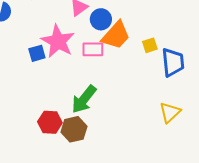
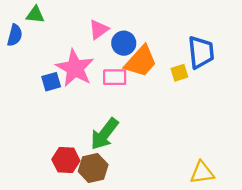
blue trapezoid: (173, 62) -> (201, 52), moved
yellow triangle: (170, 112) -> (202, 173), moved, turned 35

